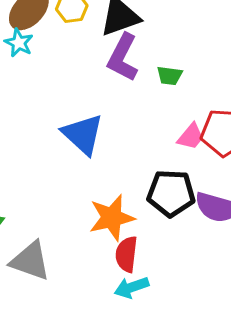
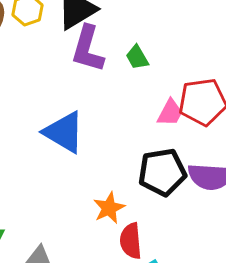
green trapezoid: (170, 76) -> (137, 57), turned 64
orange star: (112, 218) -> (109, 208), size x0.7

